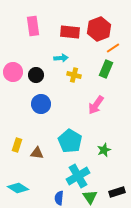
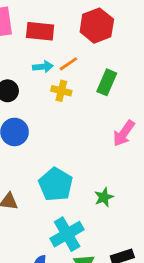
red rectangle: (70, 32) -> (40, 31), moved
orange line: (113, 48) -> (68, 64), moved
pink arrow: (96, 105) -> (124, 133), moved

